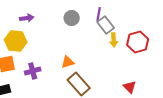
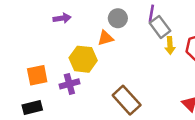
yellow hexagon: (16, 41) -> (83, 59), moved
orange triangle: (68, 62) -> (105, 38), moved

